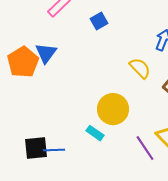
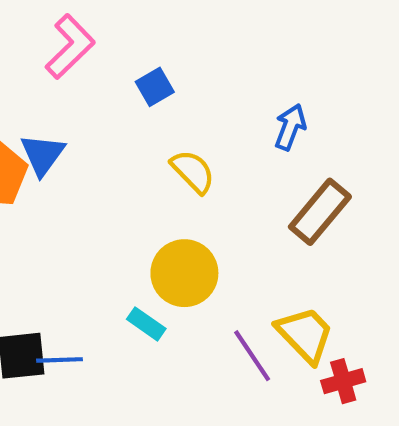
yellow semicircle: (140, 68) -> (193, 172), moved

